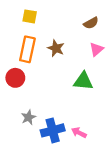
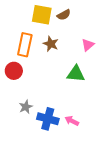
yellow square: (30, 16) -> (42, 15), moved, size x1.5
brown semicircle: (91, 23) -> (64, 15), moved
blue cross: (53, 130) -> (48, 119), turned 30

